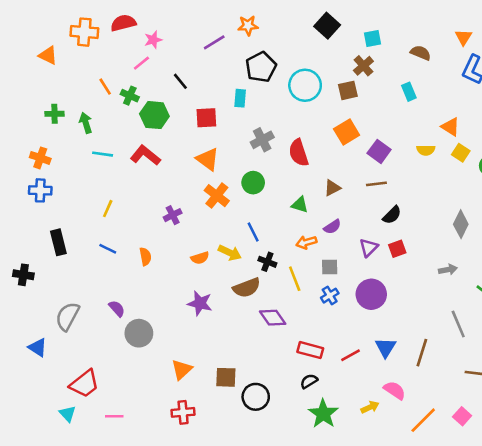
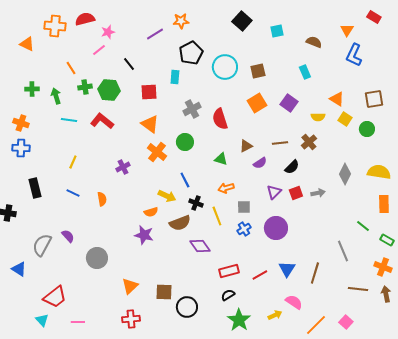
brown cross: (363, 66) -> (309, 142), moved
green cross: (130, 96) -> (85, 87), moved, turned -32
purple square: (379, 151) -> (289, 103), moved
purple semicircle: (332, 227) -> (260, 163), moved
orange semicircle: (200, 258) -> (151, 212), moved
gray arrow: (448, 270) -> (318, 193), moved
purple semicircle: (117, 309) -> (68, 236), moved
red rectangle: (310, 350) -> (229, 271), turned -30

